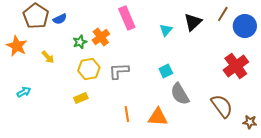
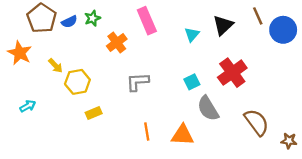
brown line: (223, 14) -> (258, 16), turned -56
green star: (80, 42) -> (92, 18), moved
red cross: (236, 66) -> (232, 73), moved
yellow hexagon: (89, 69) -> (77, 82), moved

